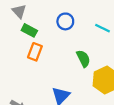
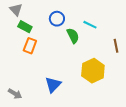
green semicircle: (83, 59) -> (73, 36), moved

